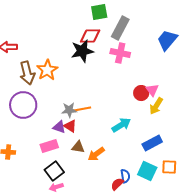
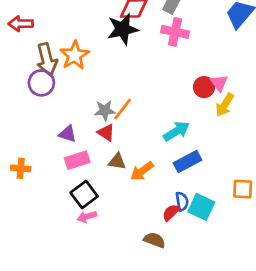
purple circle: (23, 105) -> (41, 83), moved, size x0.7
orange line: (82, 109) -> (123, 109), turned -42
purple triangle: (59, 127) -> (68, 134), moved
blue rectangle: (152, 143) -> (187, 161), moved
cyan square: (147, 171) -> (201, 207), moved

